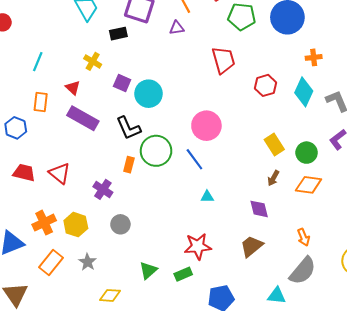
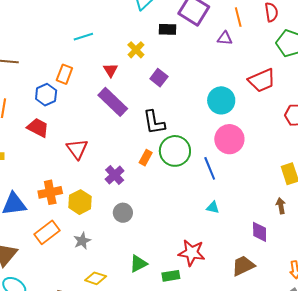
red trapezoid: (223, 60) -> (262, 80), turned 68
cyan line: (38, 62) -> (83, 37), turned 36
cyan circle: (149, 94) -> (221, 100), moved
orange rectangle: (41, 102) -> (64, 74), moved
red trapezoid: (24, 173) -> (38, 128), moved
brown arrow: (273, 178) -> (281, 206), turned 126

